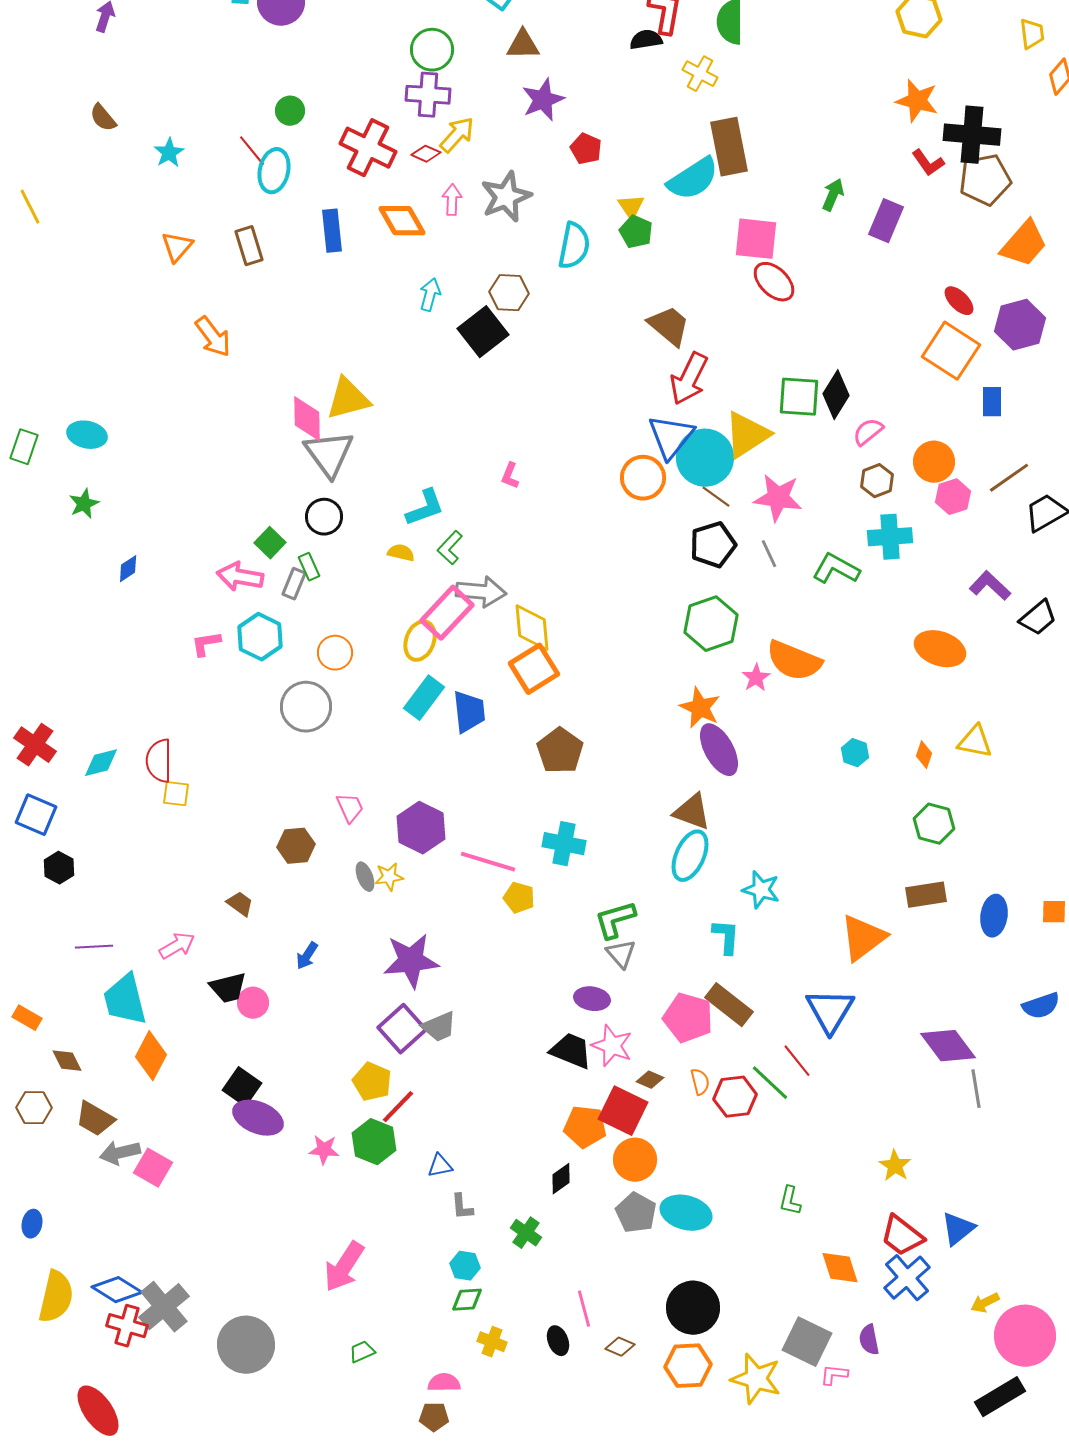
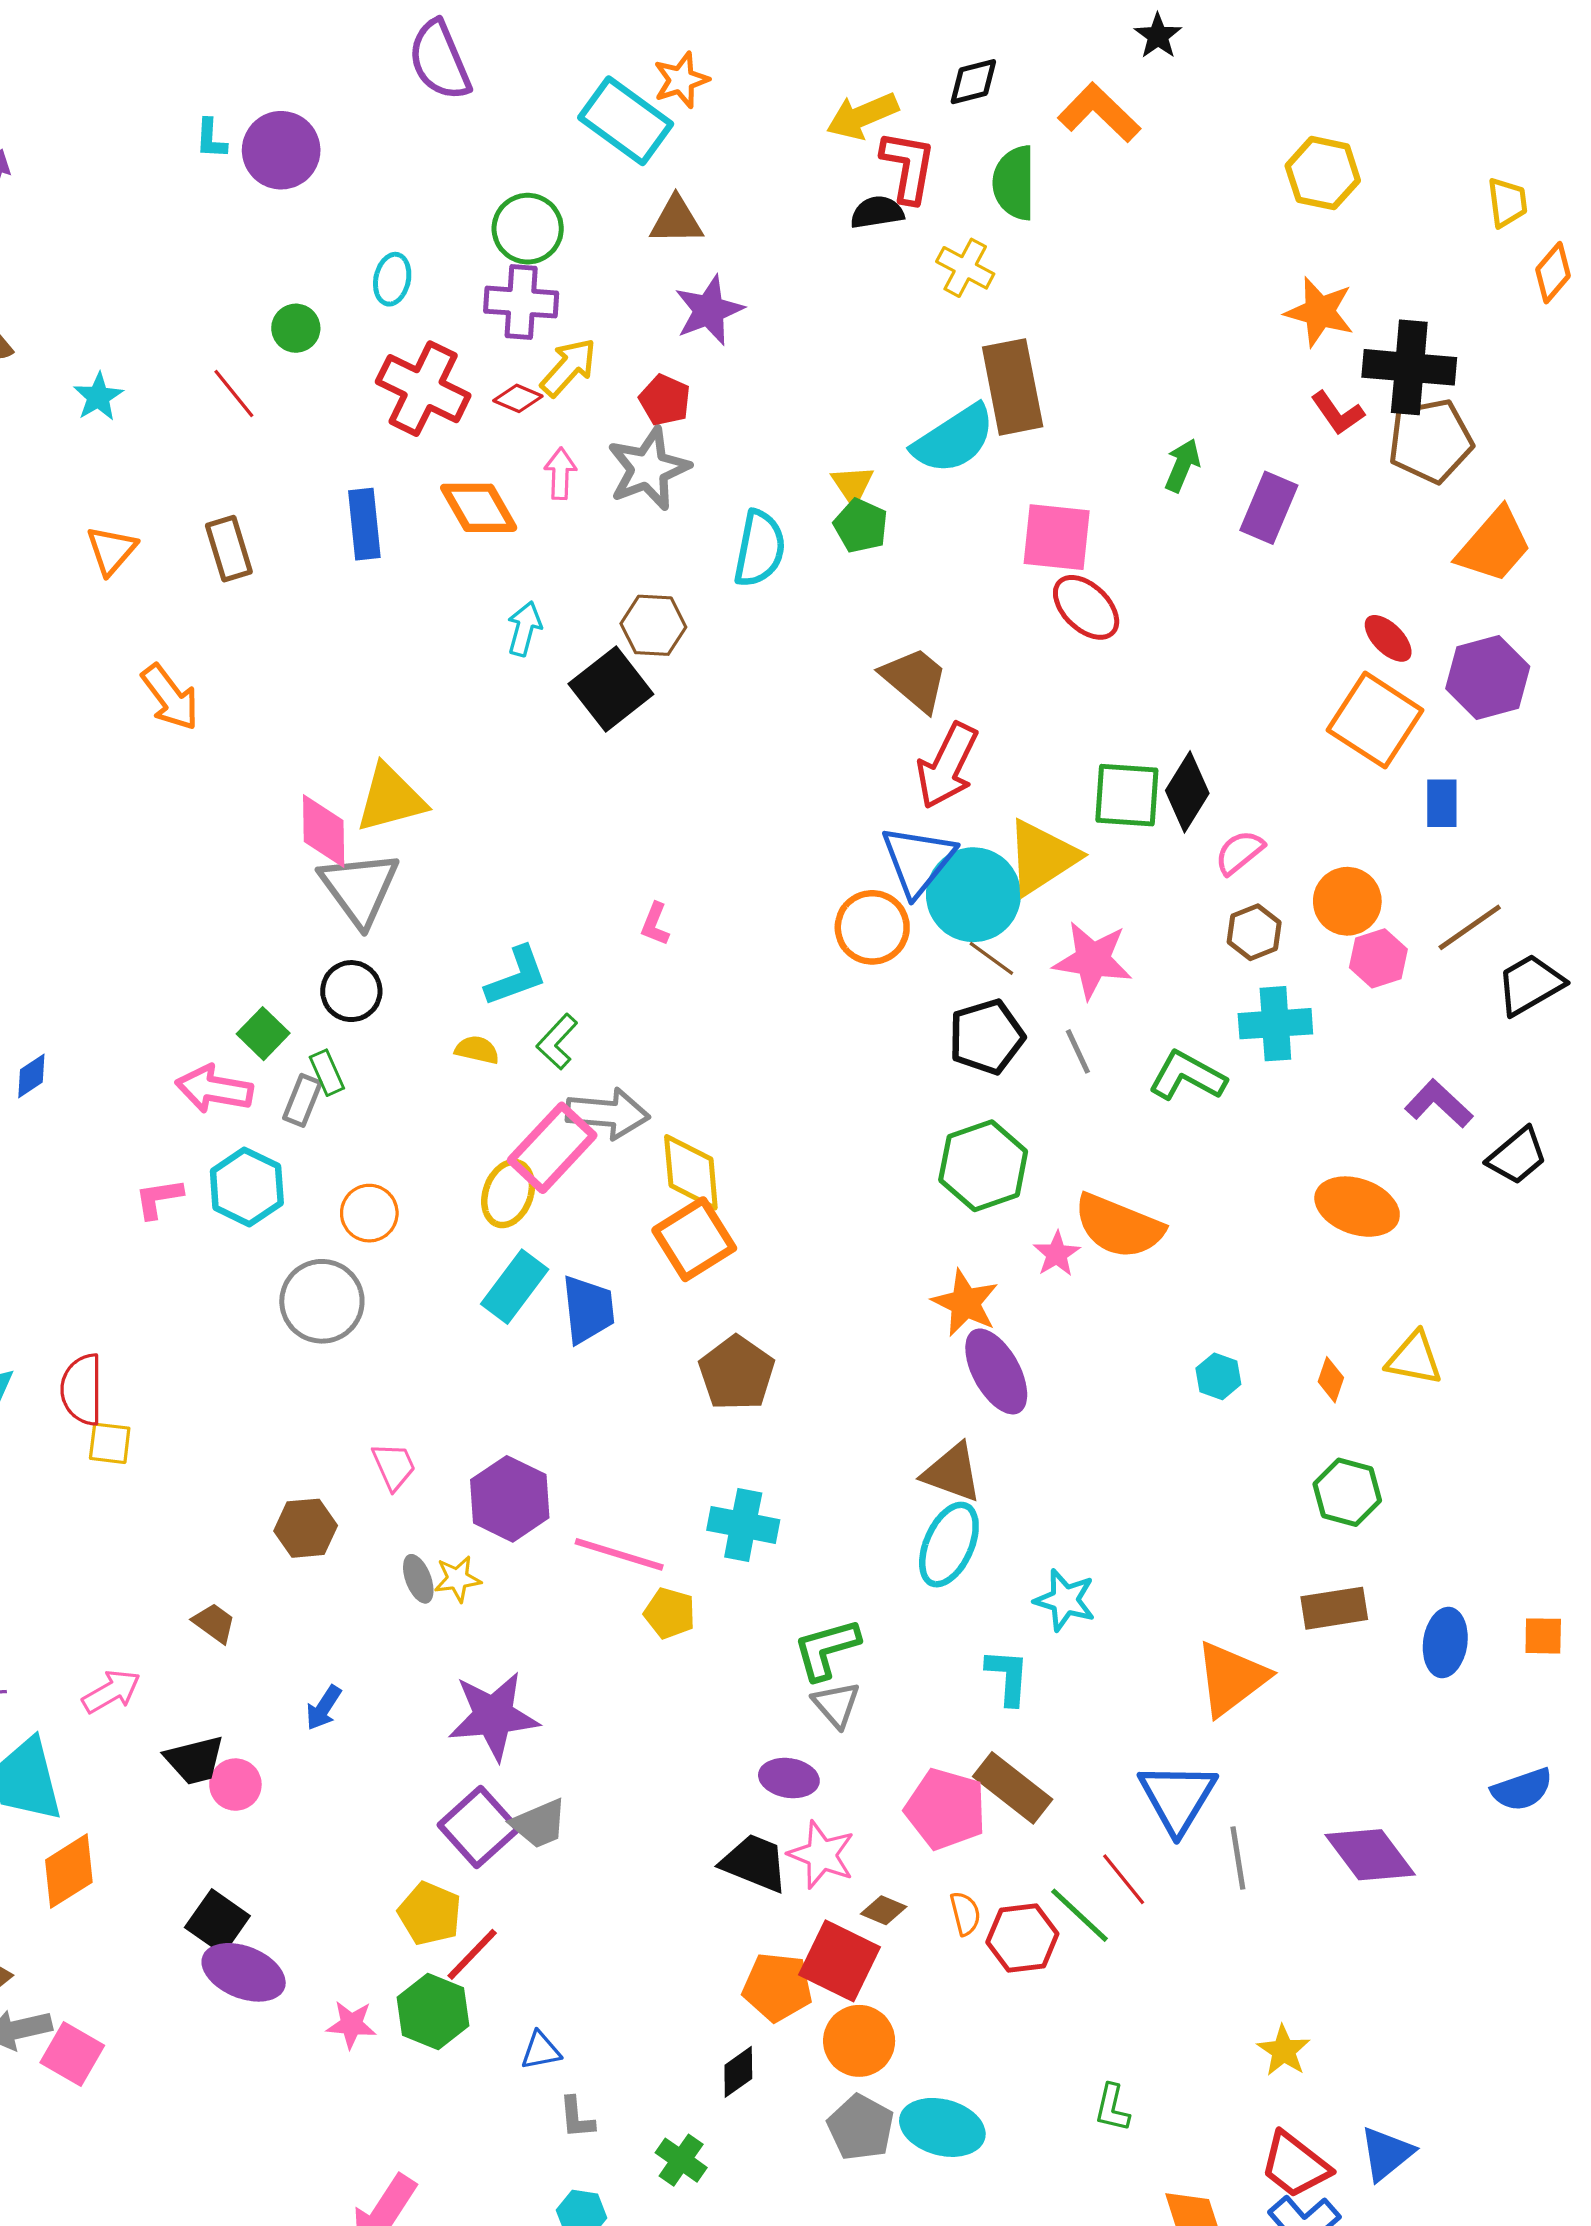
red pentagon: (586, 149) -> (665, 400), moved
cyan ellipse: (274, 171) -> (392, 279), moved, size x0.7
orange diamond: (151, 1056) -> (69, 1871), turned 30
gray line: (976, 1089) -> (1238, 1858), moved

